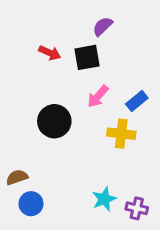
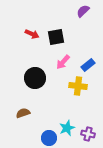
purple semicircle: (103, 26) -> (83, 11), moved
brown semicircle: (17, 177) -> (23, 113), moved
blue circle: (31, 204) -> (49, 138), moved

